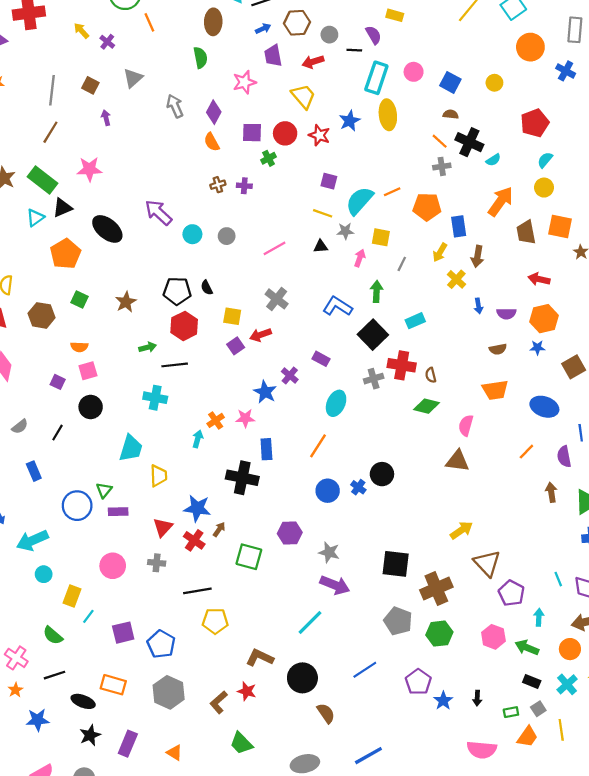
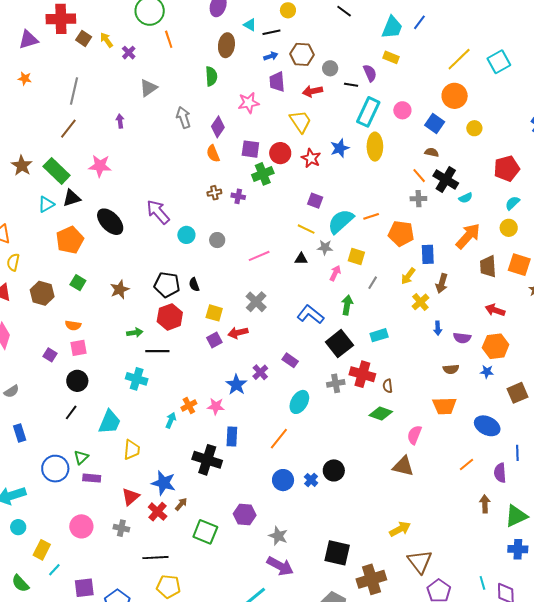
orange circle: (530, 47) -> (455, 96), moved
brown square: (90, 85) -> (84, 38), moved
green cross: (269, 158) -> (263, 174), size x1.5
black line: (58, 433) -> (71, 412), moved

